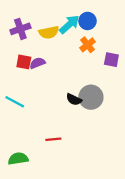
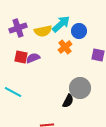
blue circle: (88, 21) -> (79, 31), moved
orange cross: (88, 45) -> (65, 47), moved
black semicircle: (74, 99) -> (68, 101), moved, turned -88

